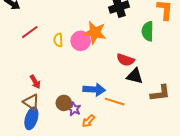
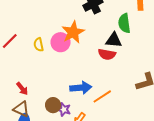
orange star: (95, 33) -> (73, 32), turned -30
black triangle: (135, 76) -> (114, 40), moved
orange line: (115, 102) -> (102, 96), turned -42

